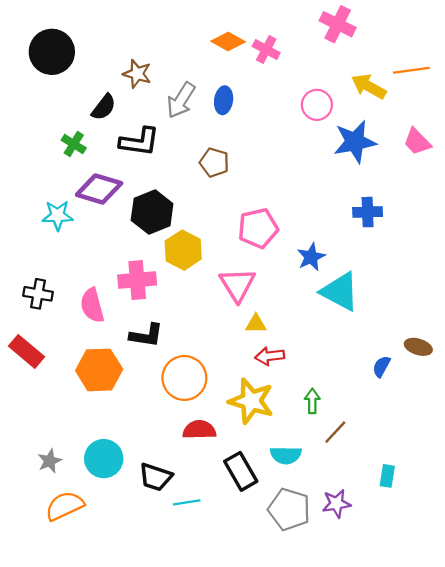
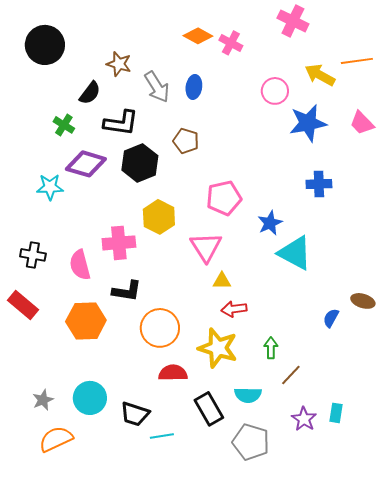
gray arrow: (181, 100) -> (157, 87), turned -64
black hexagon: (152, 212) -> (140, 163), moved
purple star: (336, 504) -> (304, 419), moved, turned -30

